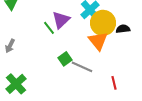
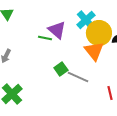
purple triangle: (61, 20) -> (57, 30), turned -36
green line: (49, 28) -> (45, 38), turned -40

